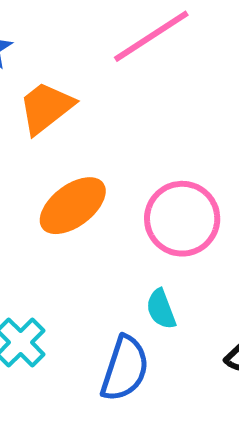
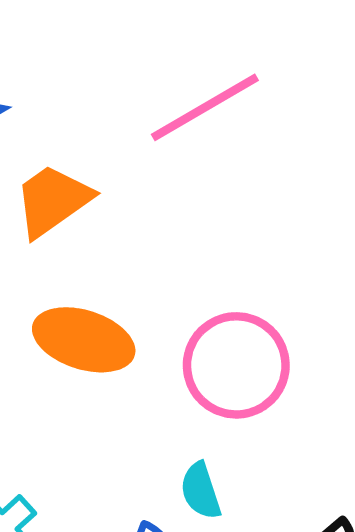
orange ellipse: (73, 206) -> (84, 340), turned 52

